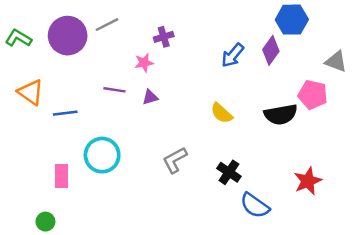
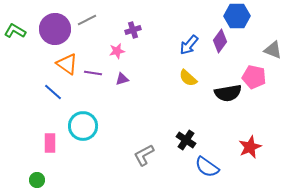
orange triangle: (31, 92) -> (67, 64), moved
blue line: (65, 113) -> (53, 92), turned 48
yellow semicircle: (222, 113) -> (188, 78), moved
gray L-shape: (175, 160) -> (144, 155), moved

